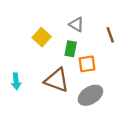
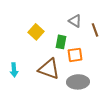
gray triangle: (77, 24) -> (75, 21), moved
gray ellipse: (90, 95) -> (78, 82), turned 30

